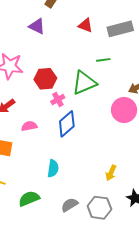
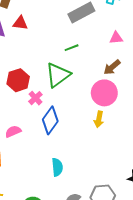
red triangle: (85, 25) -> (20, 23), moved
cyan semicircle: (53, 168) -> (57, 167), moved
yellow arrow: (111, 173) -> (99, 119), moved

